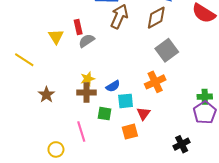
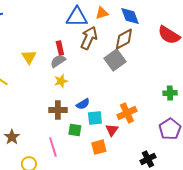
red rectangle: (78, 27) -> (60, 48), moved
gray square: (167, 50) -> (115, 60), moved
yellow star: (88, 79) -> (61, 81), moved
orange cross: (155, 82) -> (127, 113), moved
brown star: (46, 95) -> (12, 137), moved
green cross: (205, 97) -> (170, 93), moved

